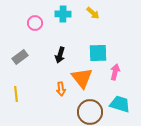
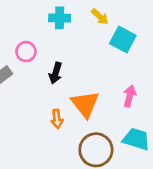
pink circle: (35, 23) -> (26, 52), moved
cyan square: (98, 53) -> (123, 39), moved, turned 30

